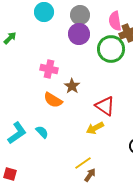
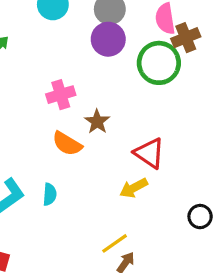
pink cross: (49, 69) -> (61, 95), turned -30
cyan semicircle: (42, 132) -> (50, 194), turned 48

